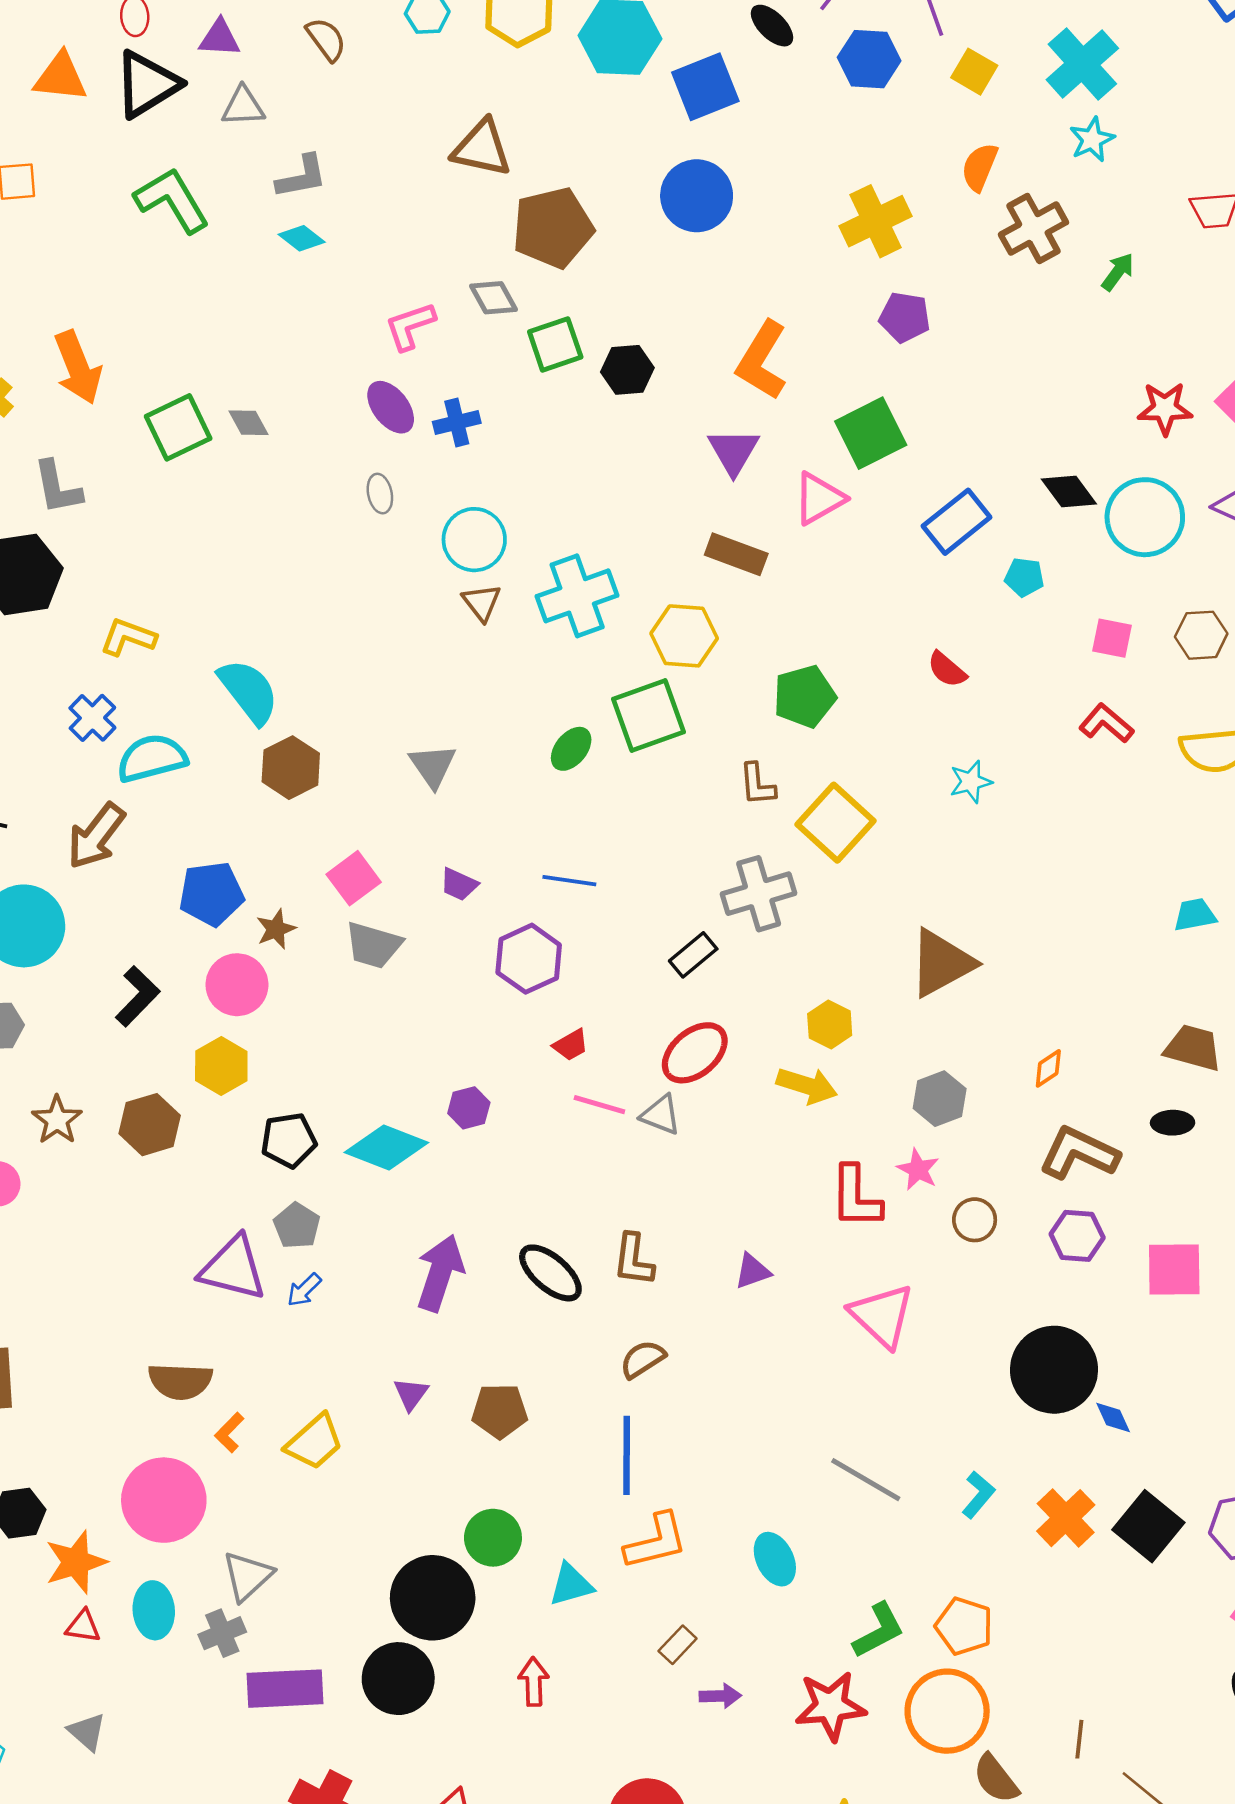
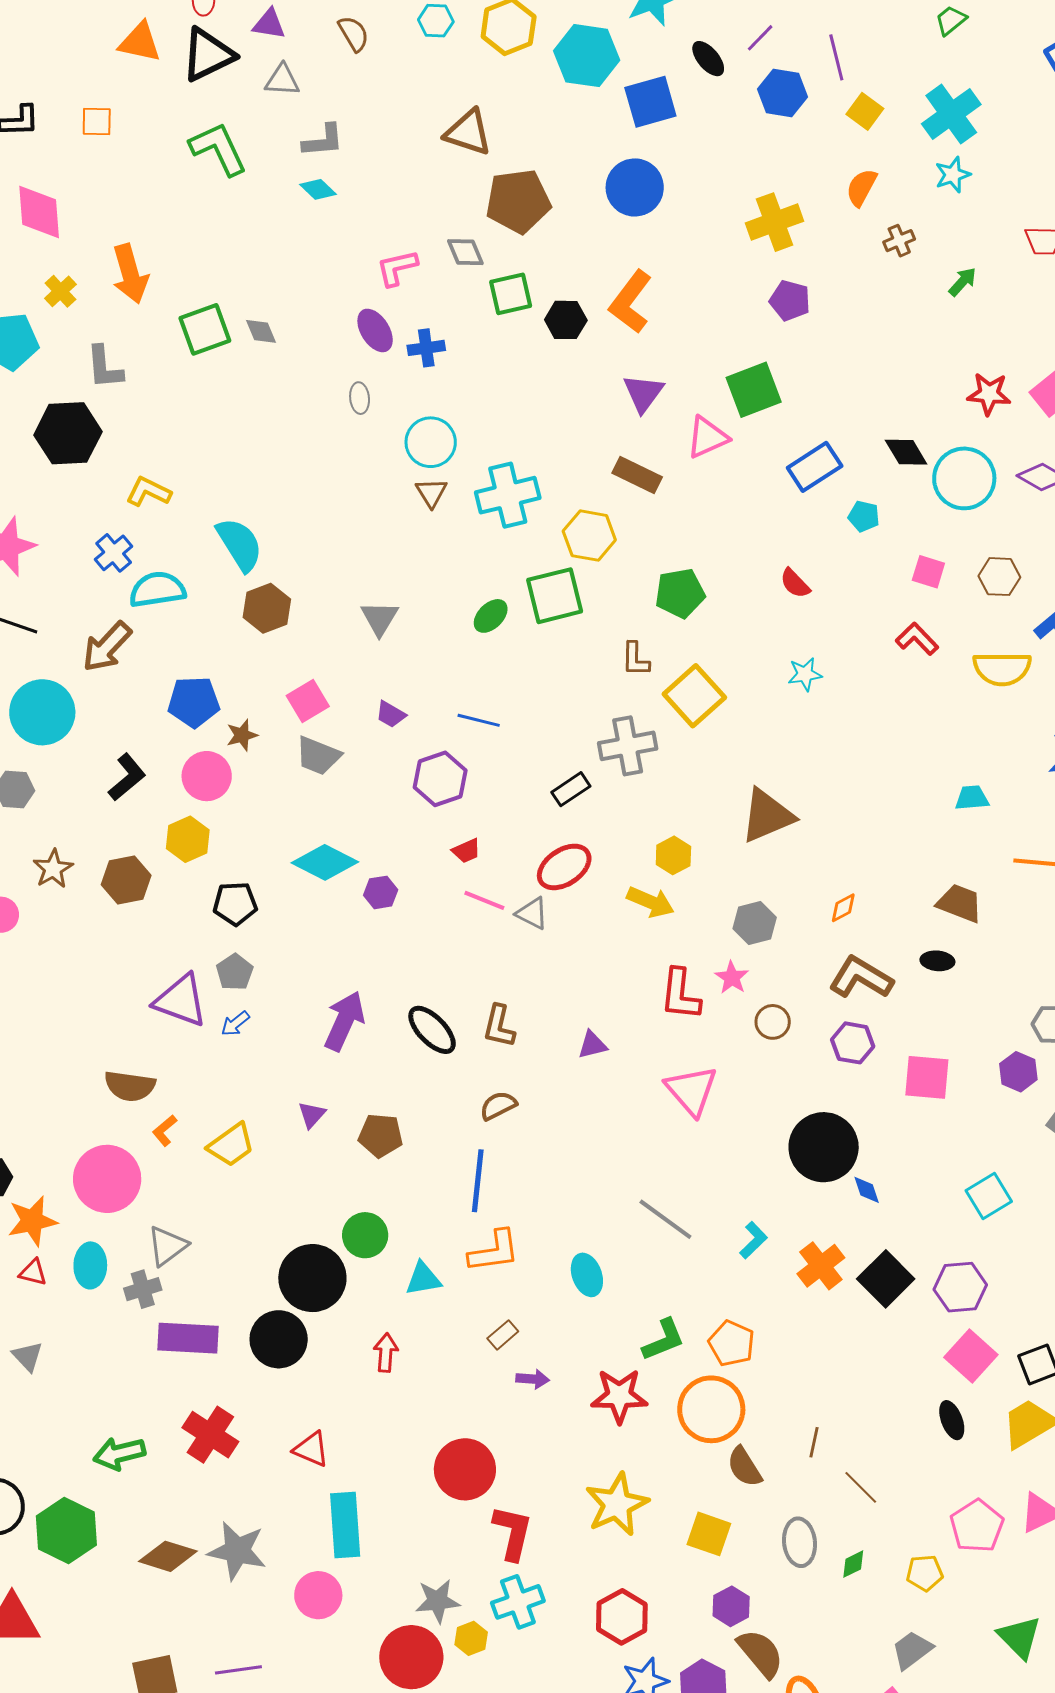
brown cross: (1033, 228) -> (899, 241), size x0.6
orange L-shape: (762, 360) -> (631, 302), moved
cyan diamond: (386, 1147) -> (325, 862), moved

